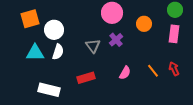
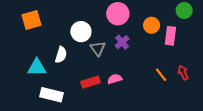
white circle: (54, 30) -> (81, 32), moved
pink rectangle: (174, 34) -> (170, 36), moved
cyan triangle: (35, 53) -> (37, 67), moved
pink semicircle: (125, 73) -> (115, 79), moved, turned -136

